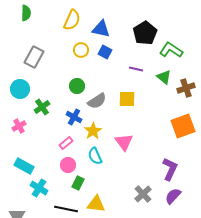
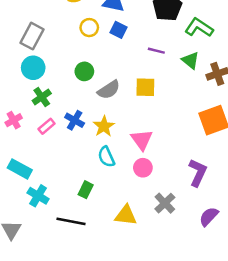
cyan circle: (20, 89) -> (33, 68), moved
blue cross: (74, 117) -> (75, 120), moved
pink rectangle: (66, 143) -> (47, 126), moved
pink circle: (68, 165) -> (143, 168), moved
purple semicircle: (173, 196) -> (209, 217), moved
yellow triangle: (96, 204) -> (126, 215), moved

